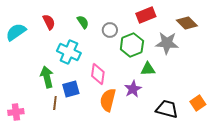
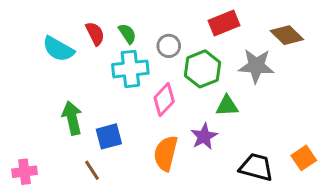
red semicircle: (49, 22) -> (95, 34), moved
cyan semicircle: (16, 32) -> (58, 49), moved, turned -115
cyan cross: (69, 52) -> (130, 69), moved, turned -30
pink diamond: (98, 74) -> (164, 100), moved, turned 35
brown line: (55, 103) -> (92, 170), moved, turned -40

